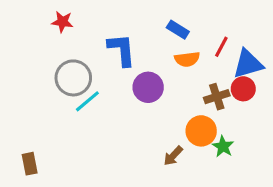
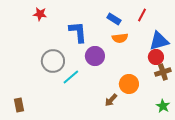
red line: (221, 47) -> (142, 15), moved
gray circle: (73, 78) -> (53, 61), moved
brown cross: (217, 97) -> (163, 72), moved
cyan line: (87, 101) -> (71, 77), moved
green star: (223, 147) -> (163, 106), moved

